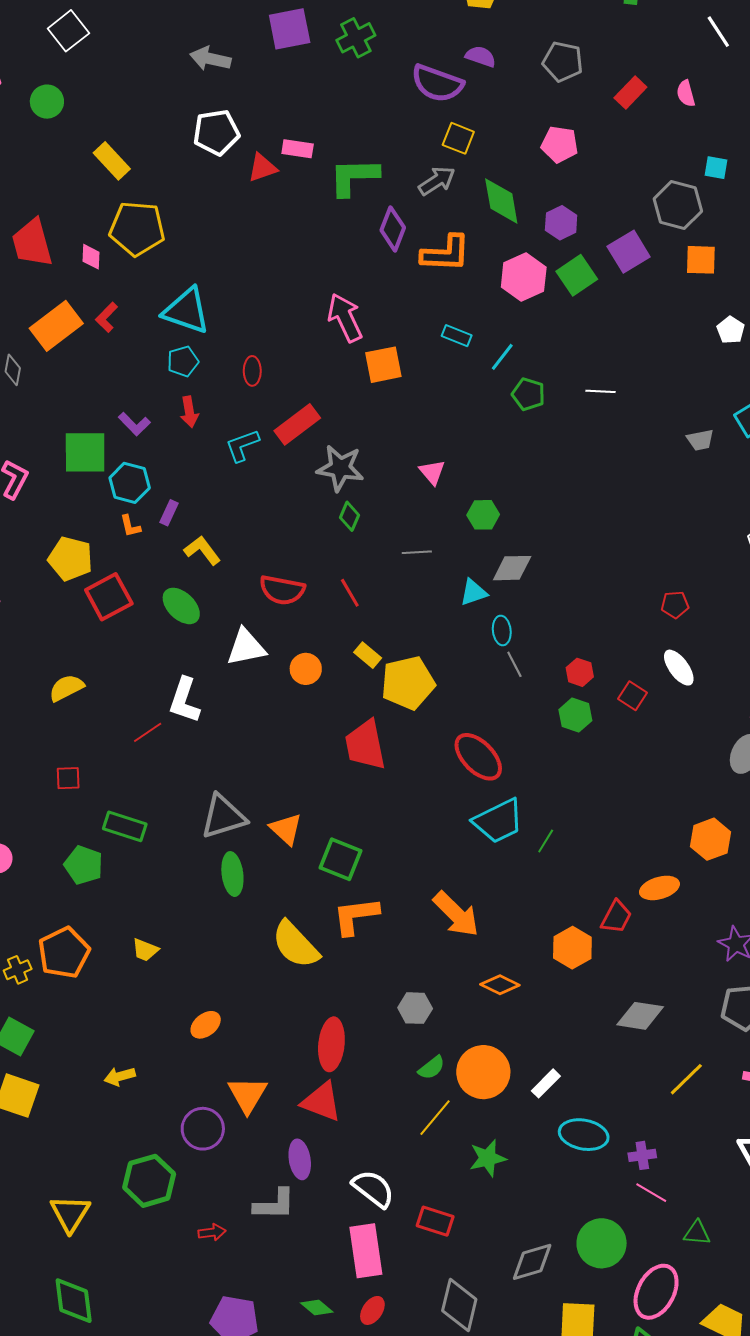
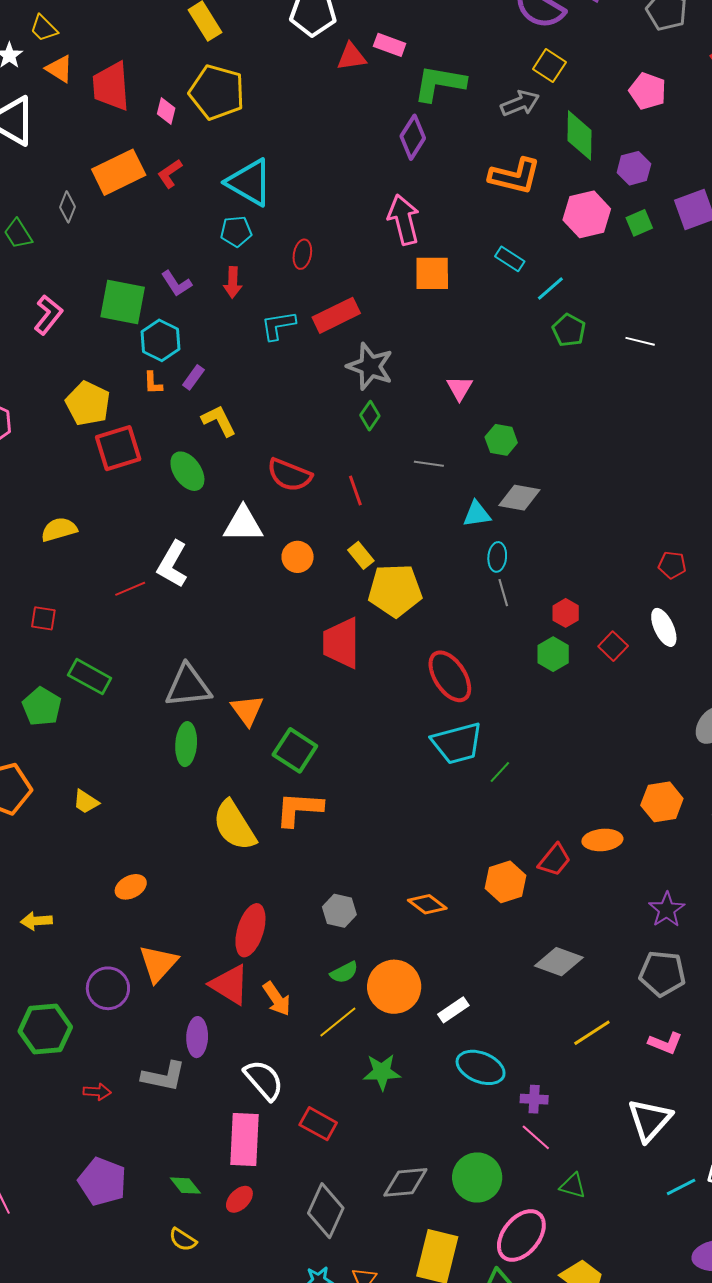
purple diamond: (393, 229) -> (413, 137), moved
green square: (577, 275) -> (639, 223), size x0.7
orange arrow: (456, 914) -> (277, 999), moved, size x0.7

